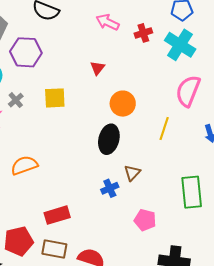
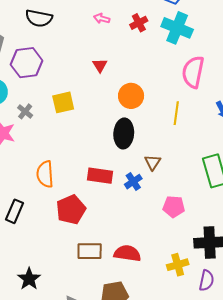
pink arrow: (108, 22) -> (102, 18), size x0.7
orange semicircle: (24, 165) -> (45, 174), turned -64
red rectangle: (57, 215) -> (100, 176), moved, turned 35
red pentagon: (19, 241) -> (71, 210), moved

